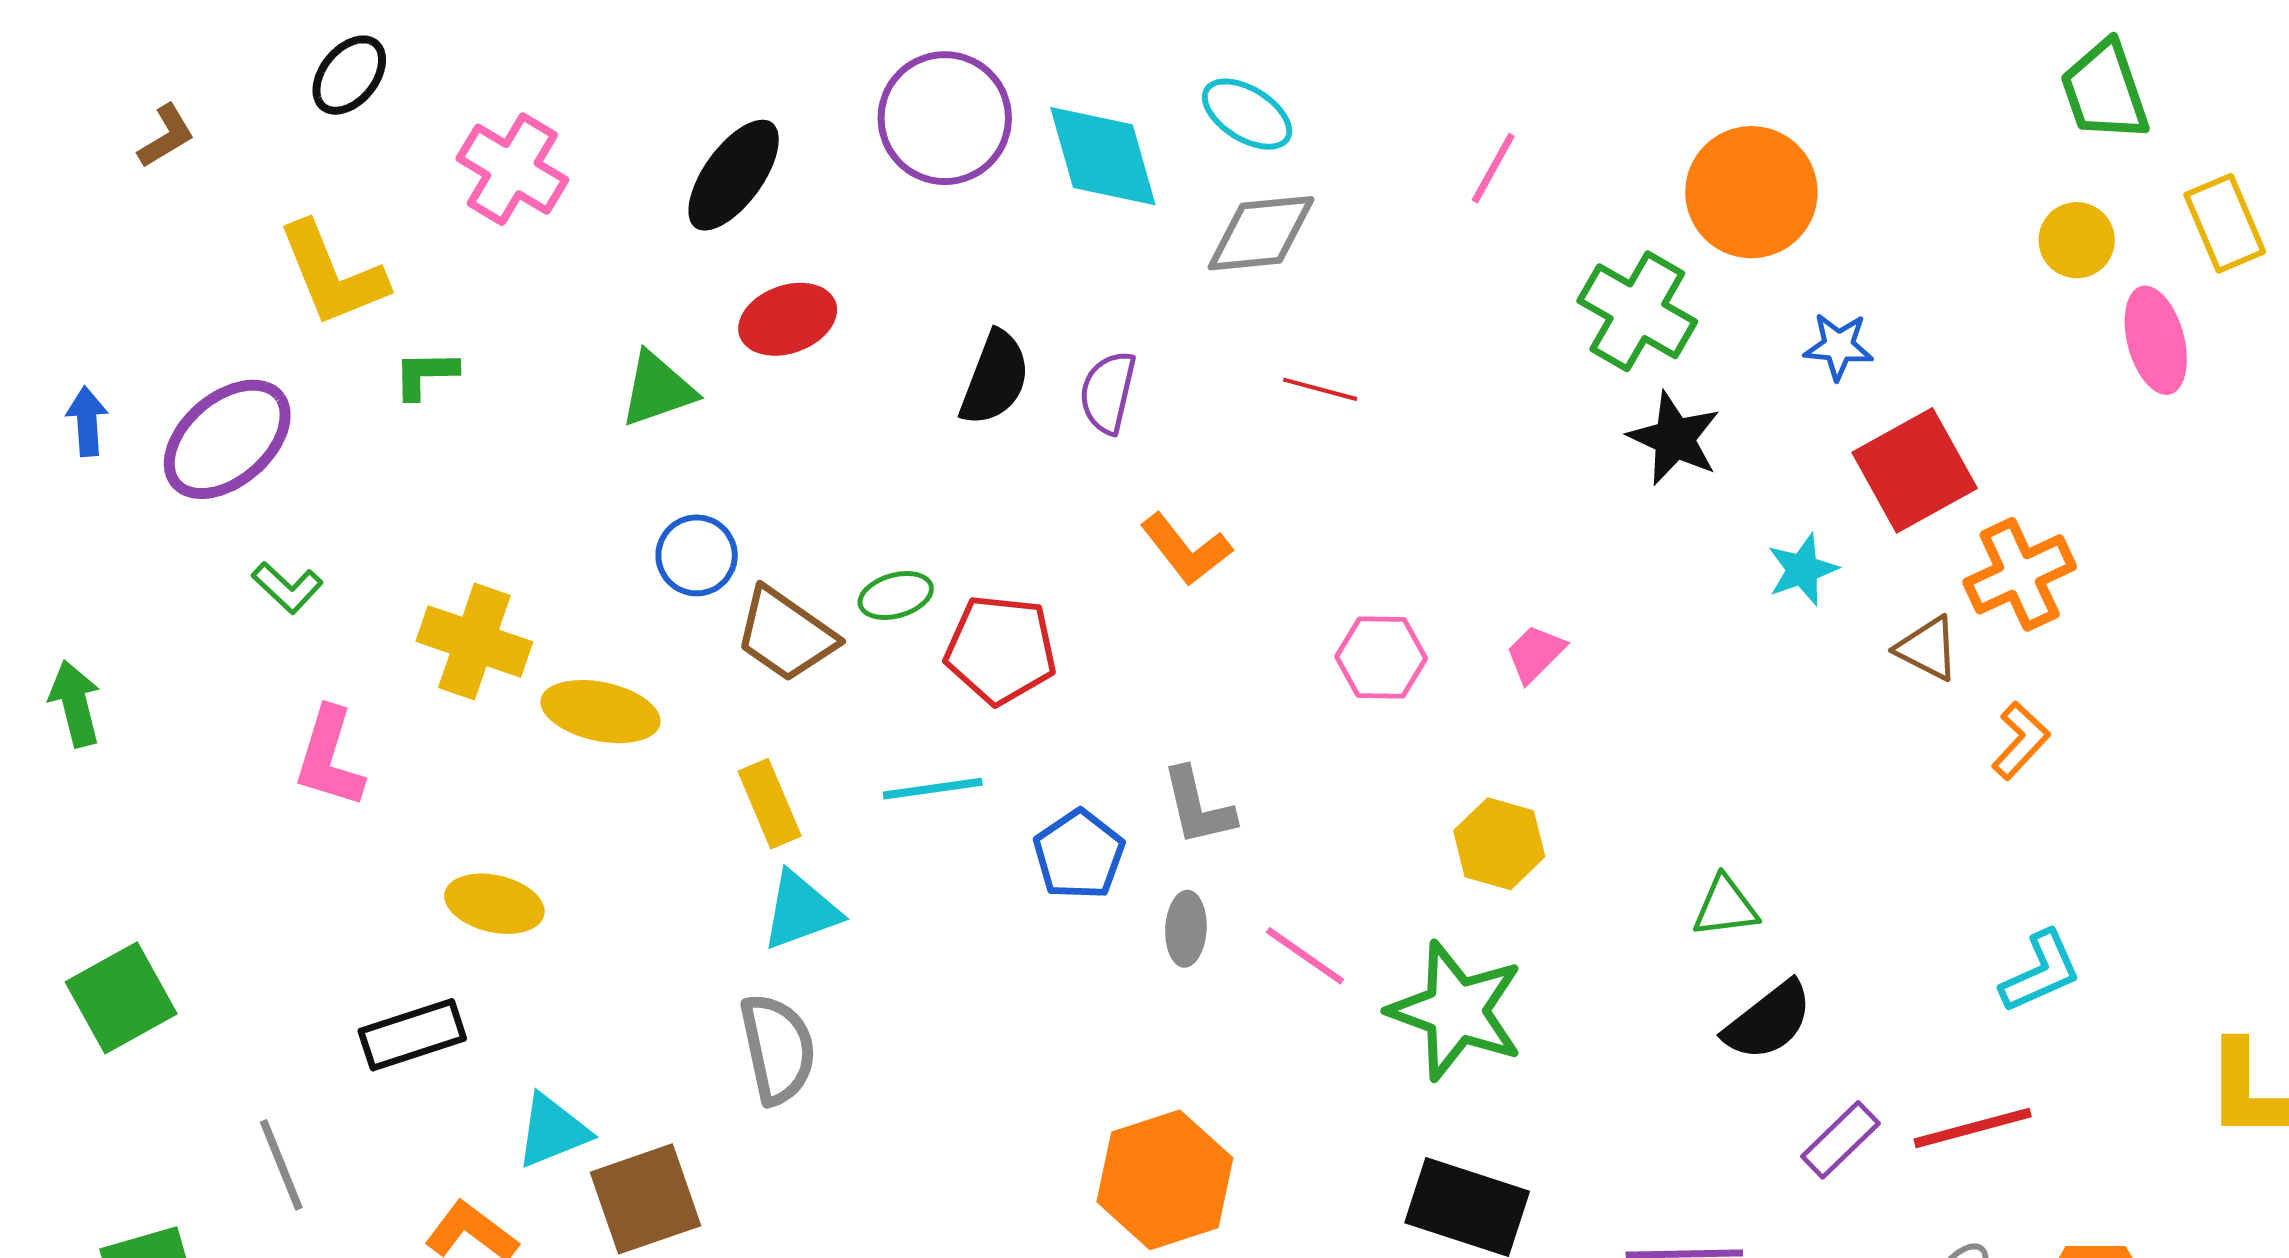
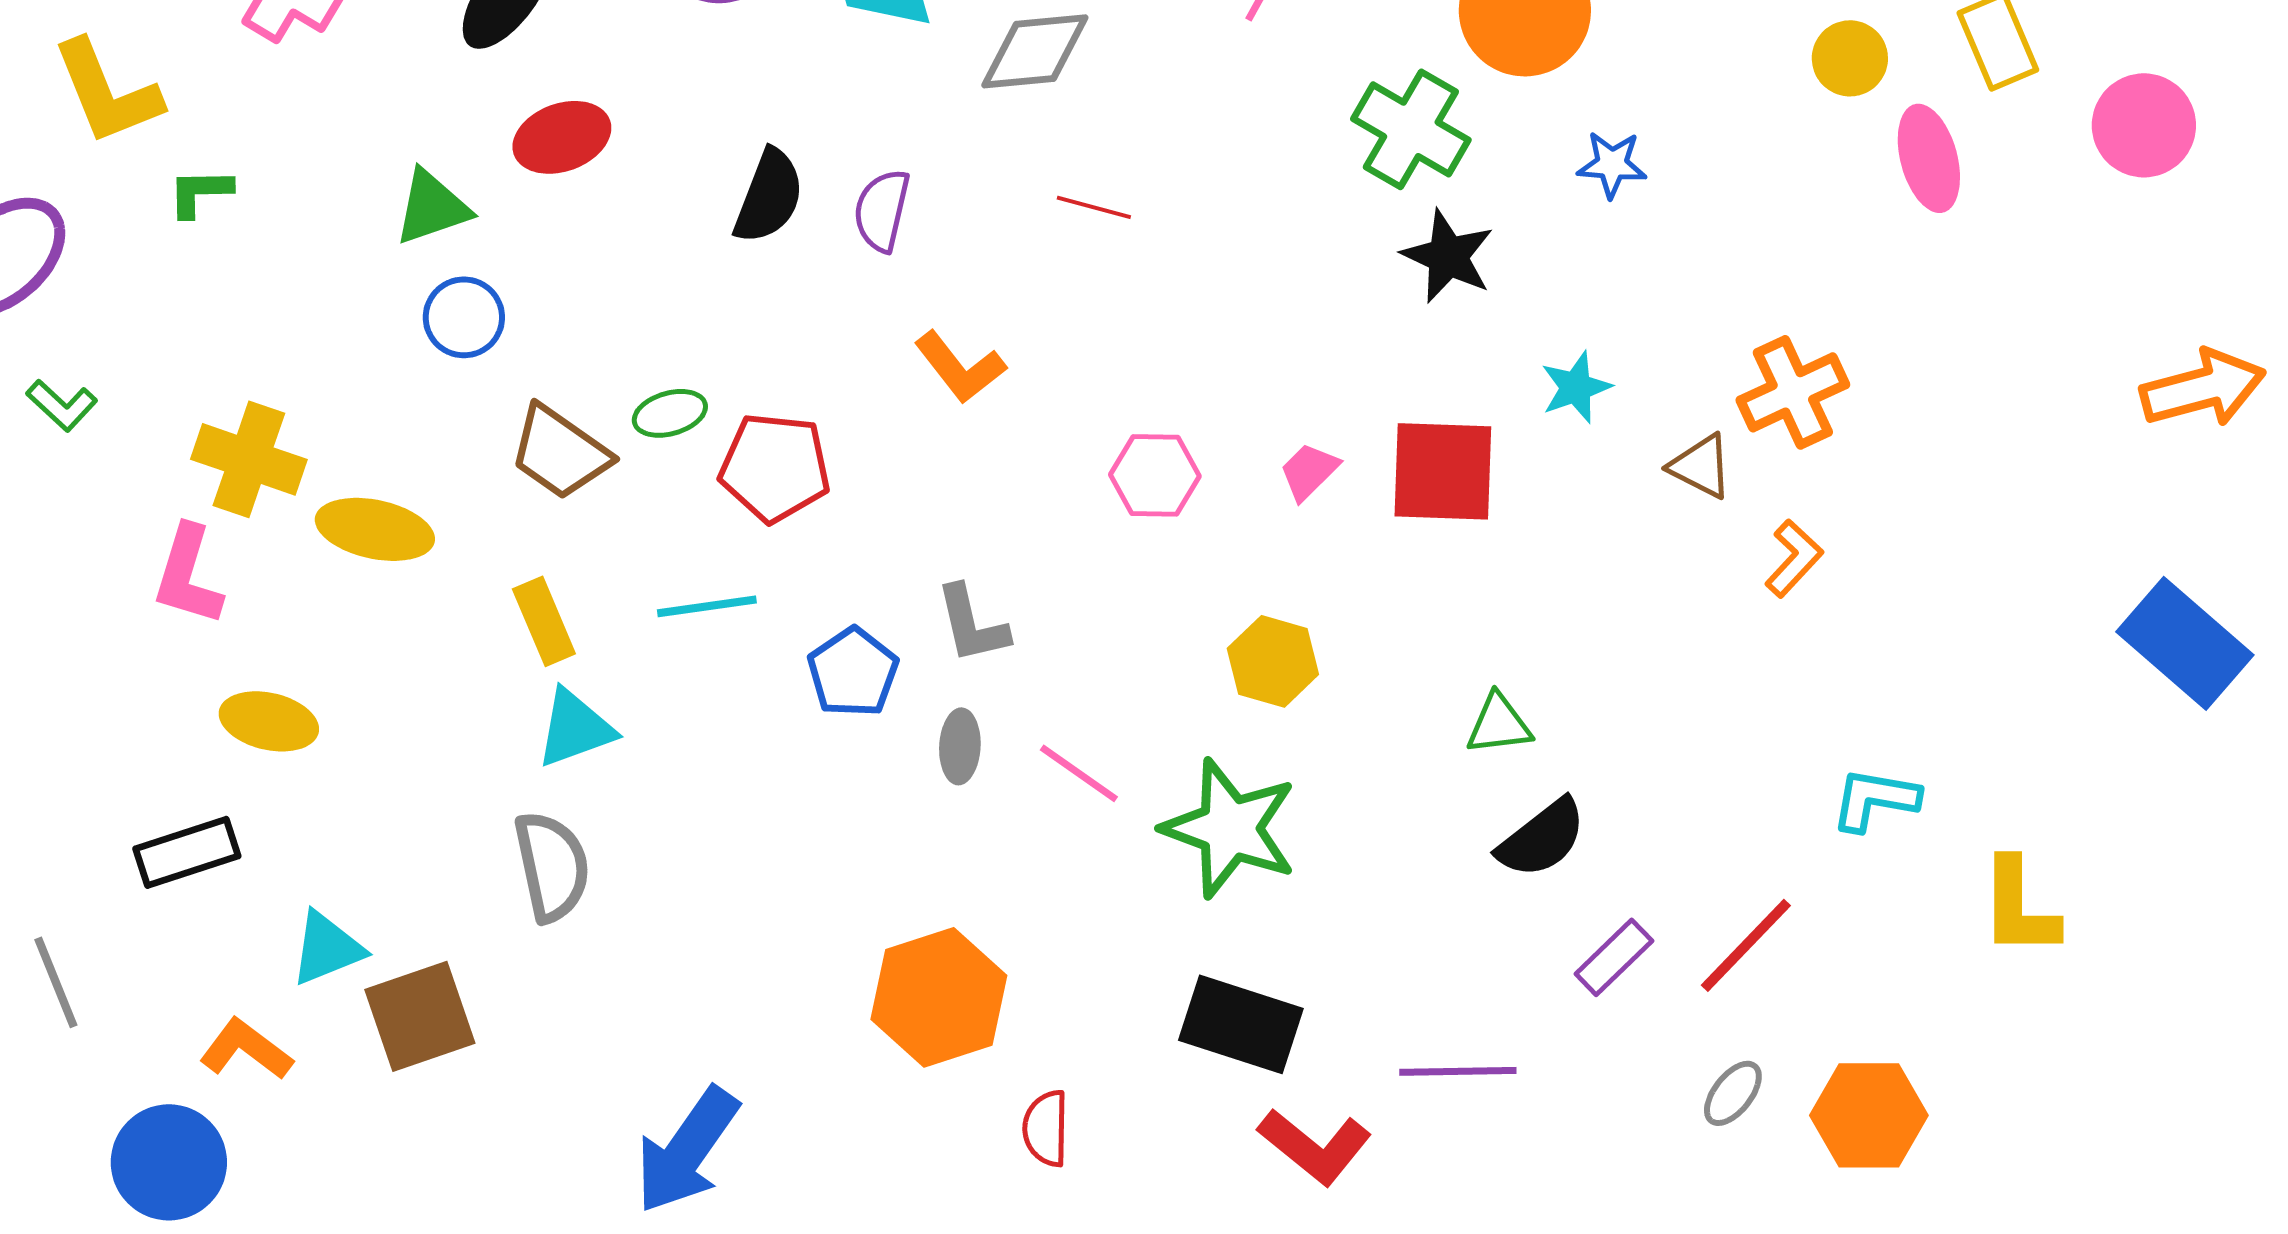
red square: (1915, 470) -> (1443, 471), moved, turned 31
blue circle: (697, 555) -> (464, 317), moved
pink L-shape: (329, 758) -> (188, 575), moved
cyan L-shape: (2041, 972) -> (1875, 799), moved, turned -146
red line: (1973, 1128) -> (1746, 945), turned -31

